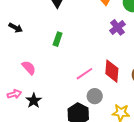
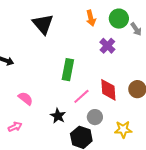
green rectangle: (58, 39) -> (68, 70), moved, size x1.5
black star: (34, 101) -> (58, 116), moved

